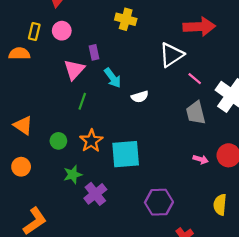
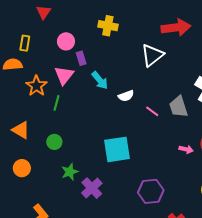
pink circle: (62, 31) -> (66, 41), moved
pink line: (195, 79) -> (152, 111), moved
green line: (82, 101) -> (57, 103), moved
orange star: (91, 141) -> (36, 86), moved

